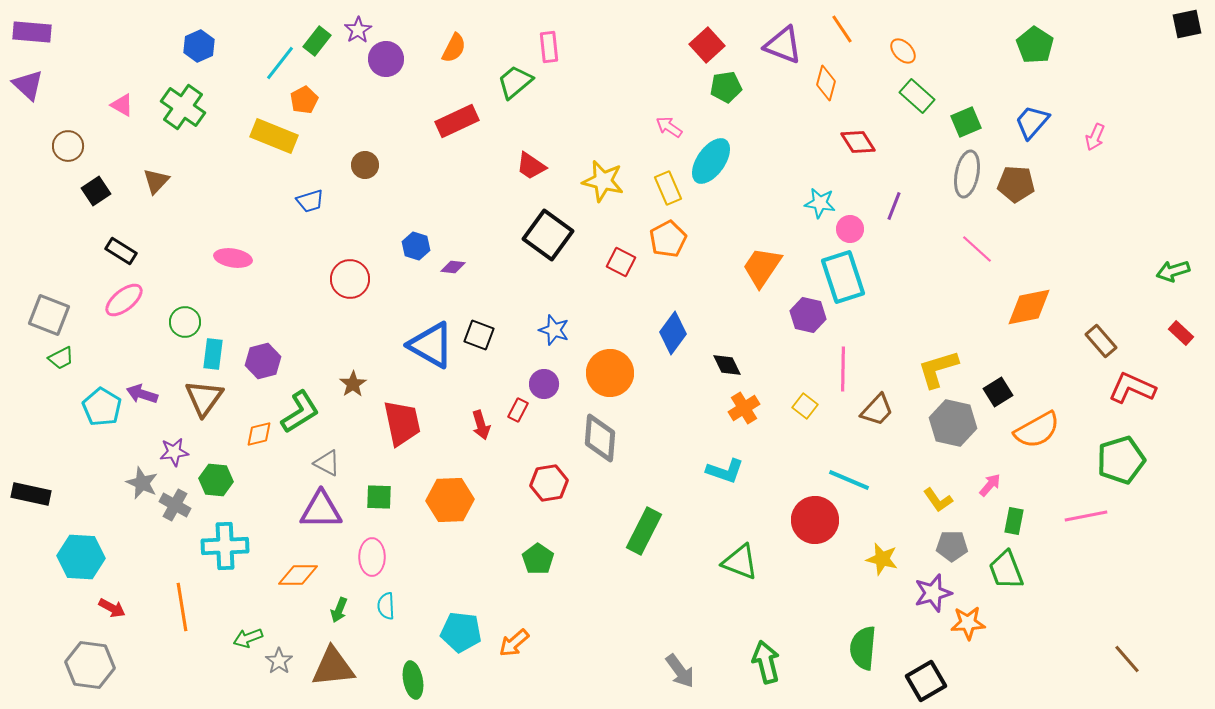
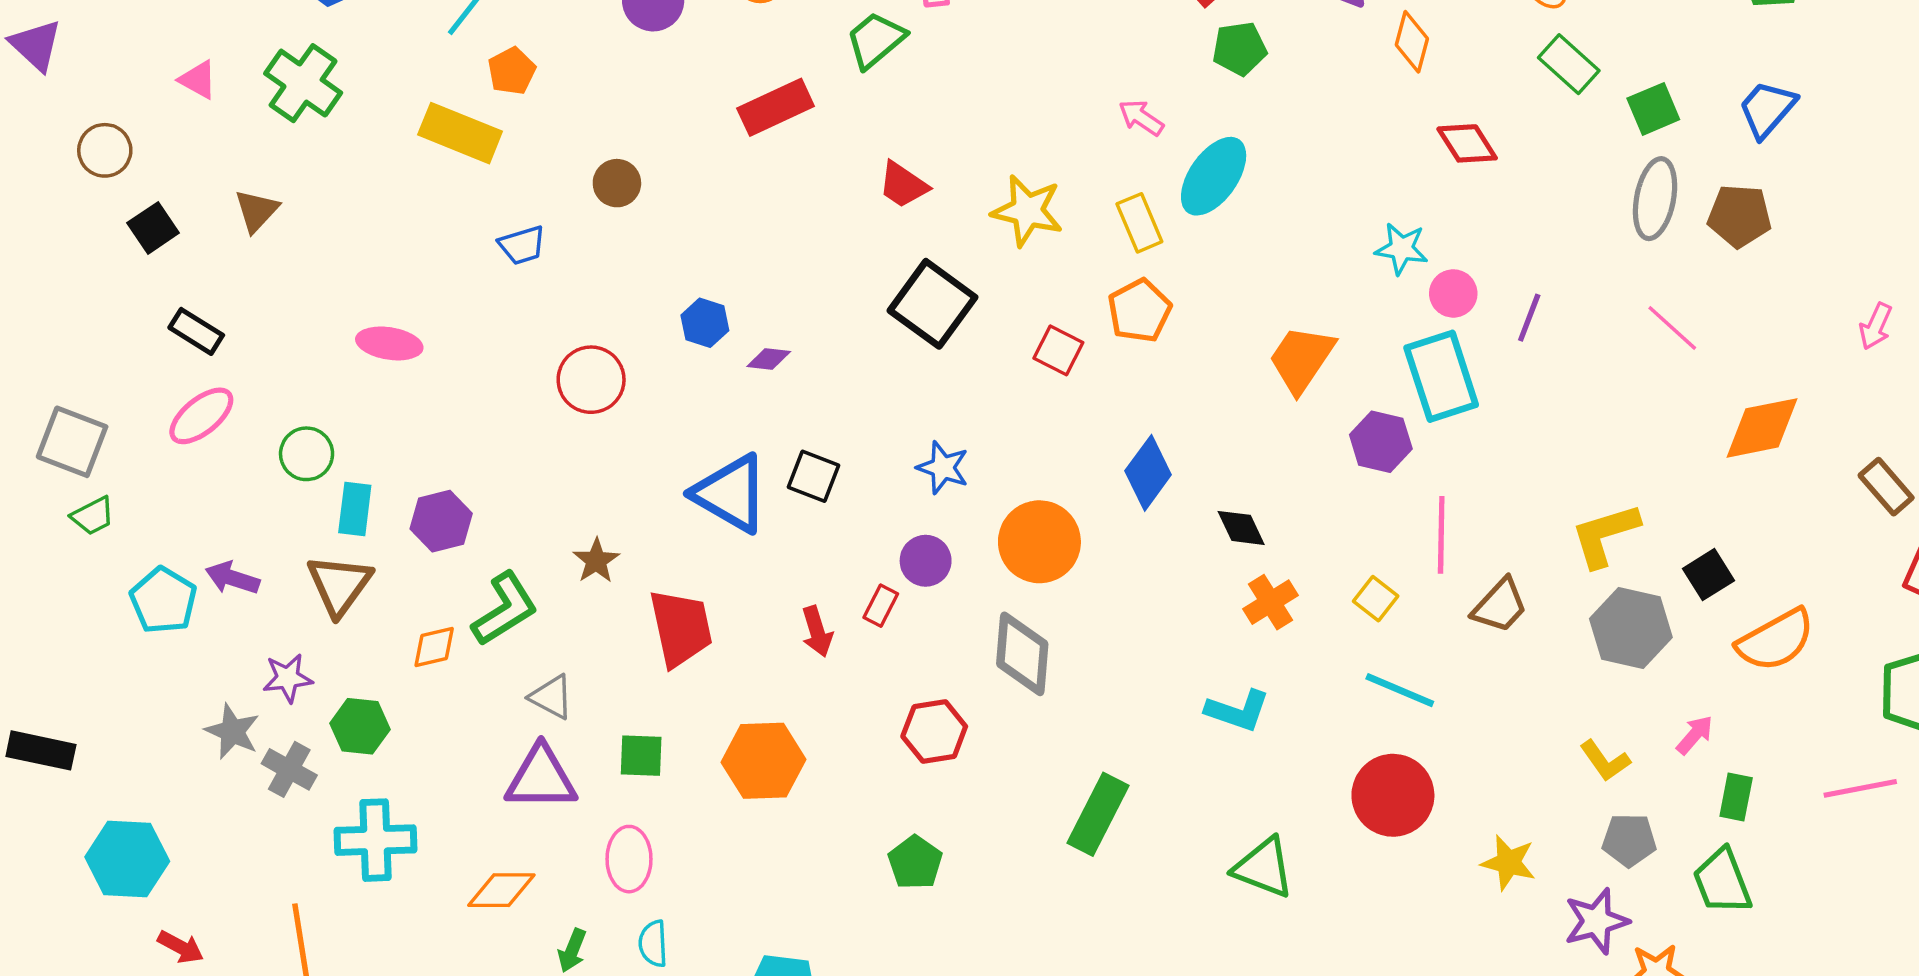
pink arrow: (1095, 137) -> (1876, 326), moved
purple line: (894, 206) -> (1529, 318), moved
cyan line: (849, 480) -> (1400, 690), moved

